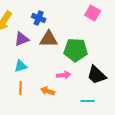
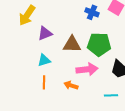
blue cross: (39, 18) -> (92, 12), moved
brown triangle: (49, 39) -> (72, 44), moved
pink arrow: (64, 75) -> (87, 69), size x1.5

